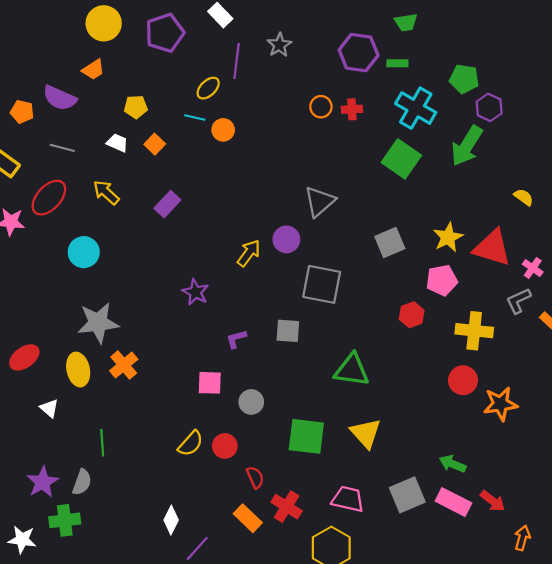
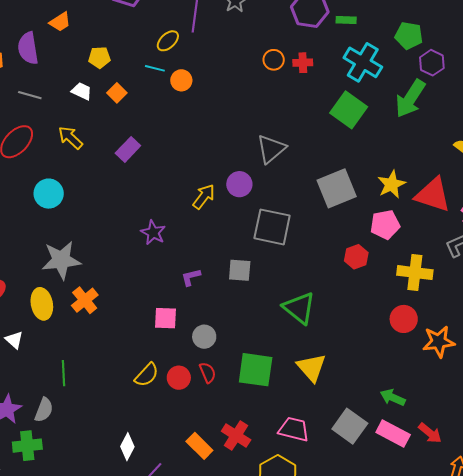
purple semicircle: (60, 98) -> (28, 48), turned 56
gray square: (390, 242) -> (337, 188), size x1.4
green triangle: (352, 370) -> (299, 308), turned 30
red semicircle: (255, 477) -> (208, 373), moved
gray square: (407, 495) -> (350, 426), turned -32

